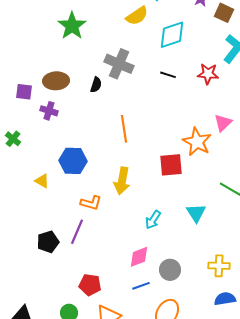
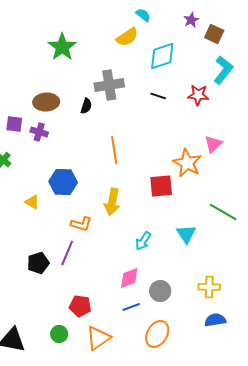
gray cross: (119, 64) -> (109, 85), turned -32
purple square: (24, 92) -> (14, 124), moved

